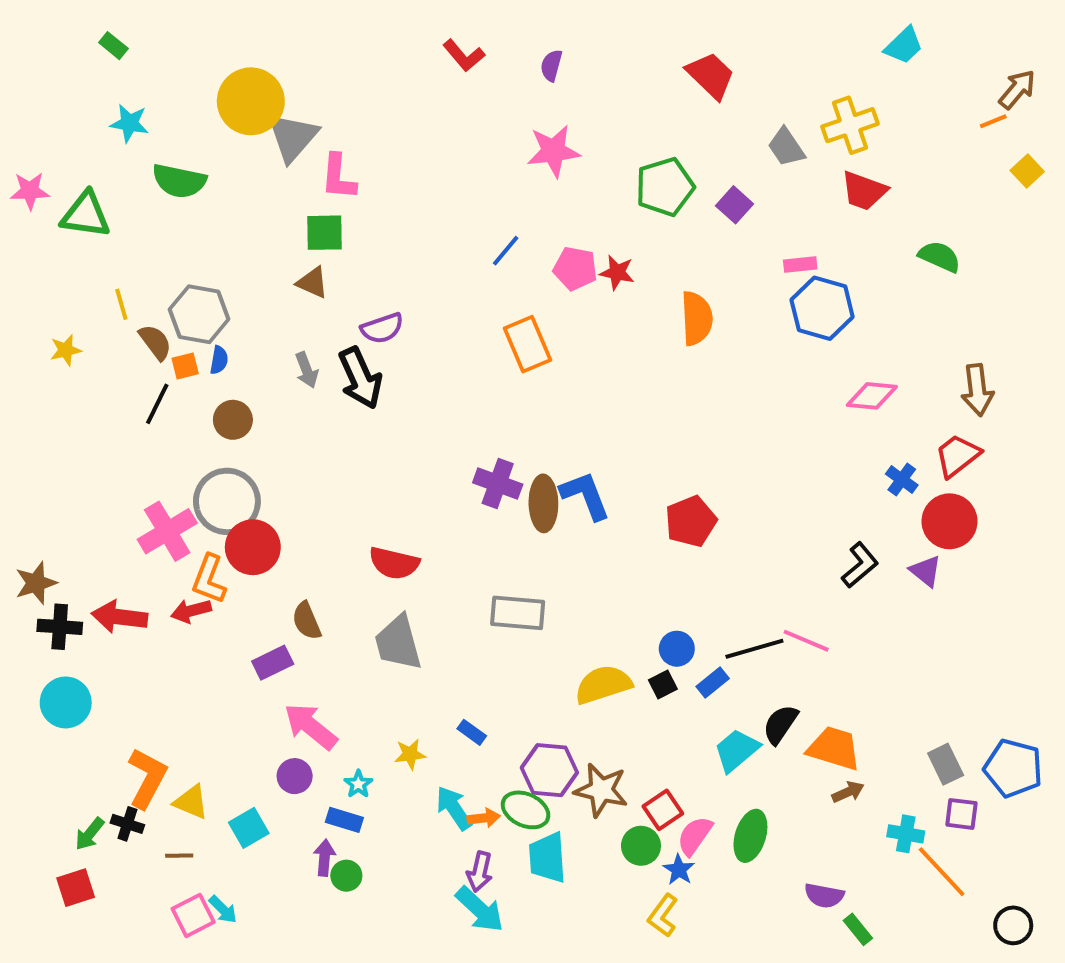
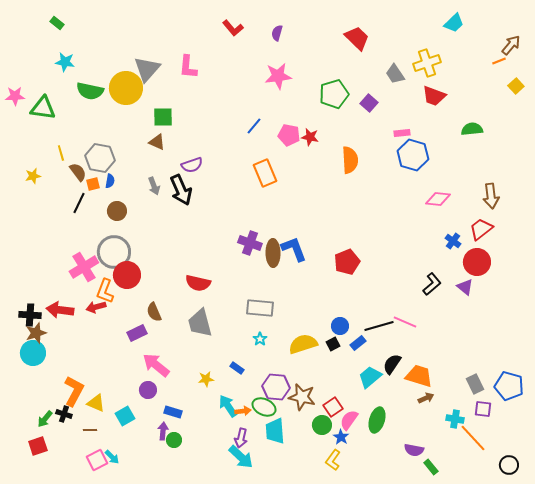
yellow circle: (251, 101) -> (126, 88), moved
pink L-shape: (338, 177) -> (188, 67), moved
green semicircle: (940, 257) -> (472, 129), turned -30
brown star: (36, 583) -> (36, 333), moved
cyan star: (358, 784) -> (260, 339), moved

